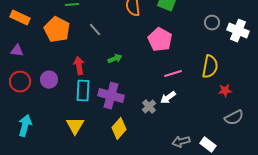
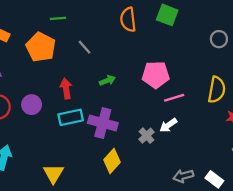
pink pentagon: (160, 40) -> (156, 75), moved, turned -30
cyan rectangle: (83, 91) -> (71, 117), turned 75
yellow triangle: (75, 126) -> (53, 174), moved

